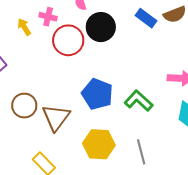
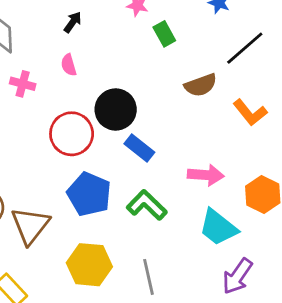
blue rectangle: (146, 18) -> (139, 148), moved
black circle: (101, 27) -> (116, 109), moved
red circle: (68, 40) -> (72, 134), moved

